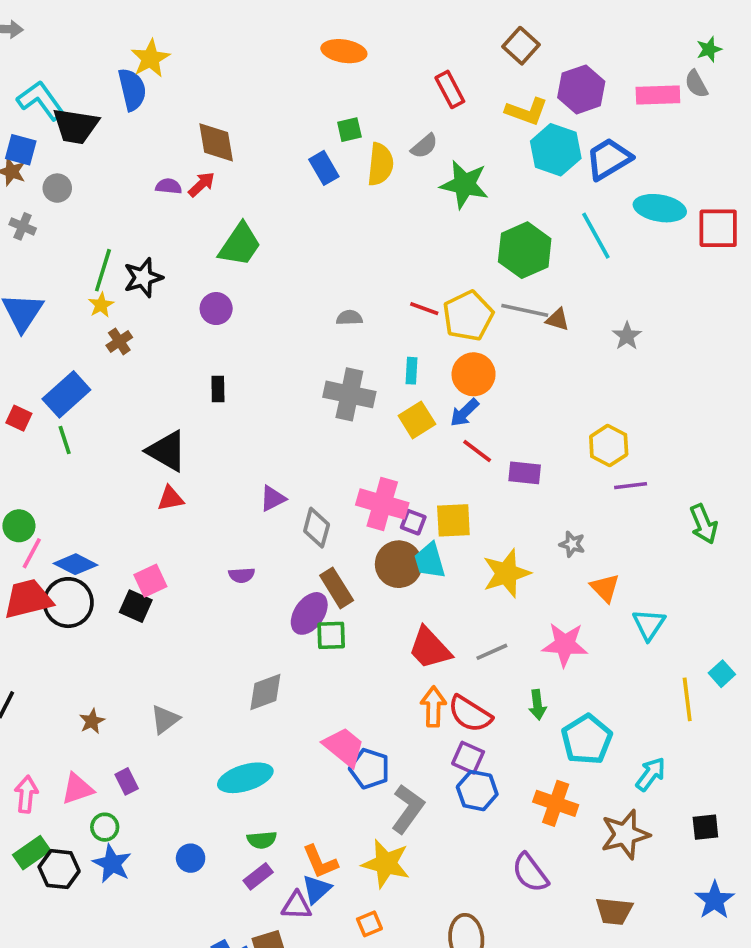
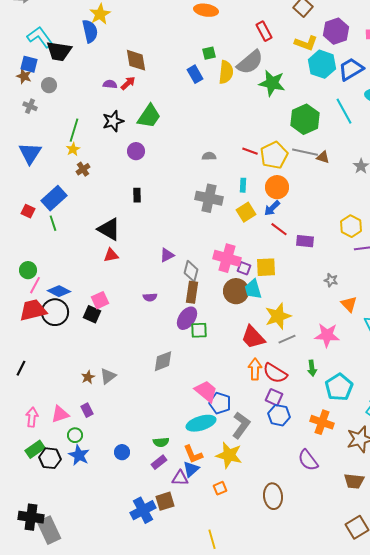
gray semicircle: (424, 146) -> (250, 62), size x1.8
black star: (143, 278) -> (113, 121), moved
yellow star: (506, 573) -> (278, 316), moved
brown rectangle: (337, 588) -> (192, 292), moved, turned 40
brown star: (92, 721) -> (88, 377), moved
cyan ellipse: (245, 778) -> (201, 423), moved

